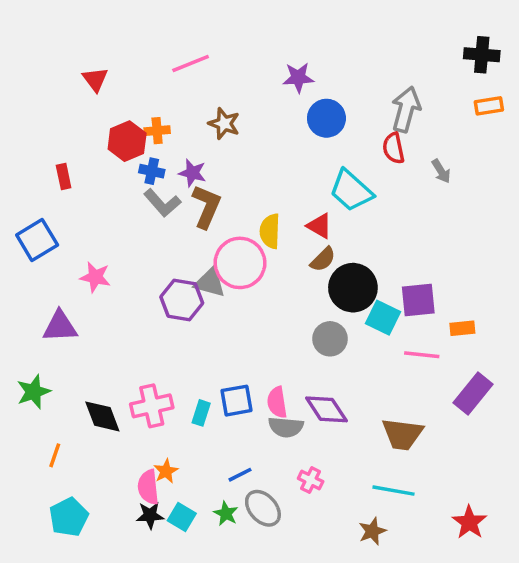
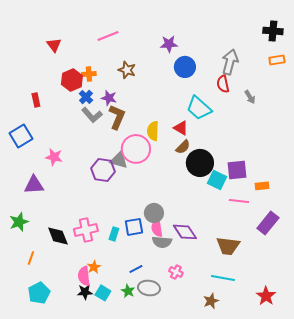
blue cross: (152, 171) -> (86, 97), turned 32
gray circle: (330, 339) -> (154, 213), moved
gray ellipse: (263, 508) -> (149, 288), turned -40

